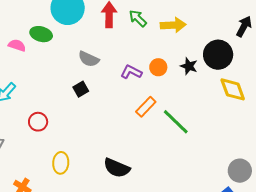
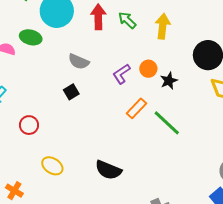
yellow arrow: (173, 25) -> (163, 26), turned -80
black star: (189, 66) -> (169, 81), moved, turned 30
purple L-shape: (131, 72) -> (121, 74), turned -60
yellow ellipse: (61, 163) -> (52, 166), turned -60

